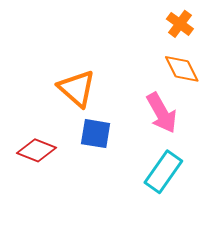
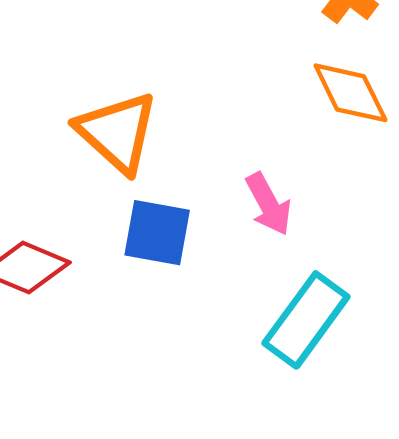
pink arrow: (162, 113) -> (268, 204), moved, size x0.7

